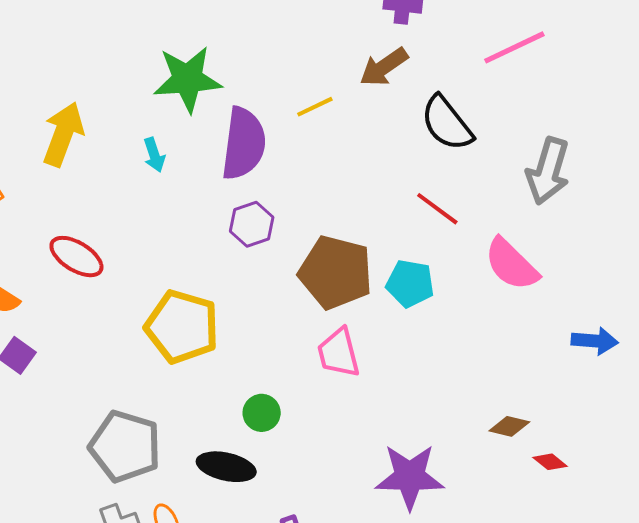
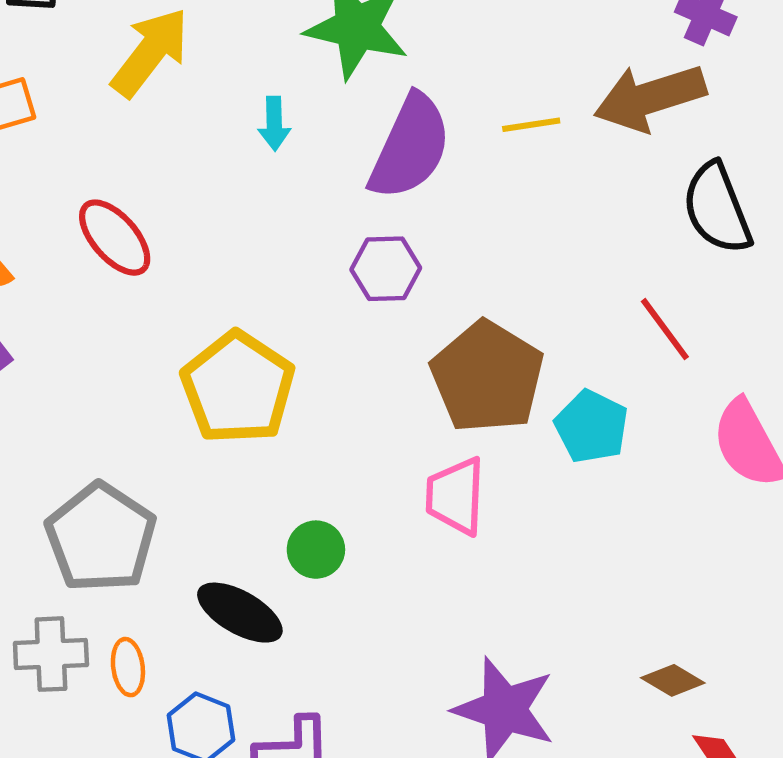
brown arrow: (384, 67) -> (650, 98), size x1.4

